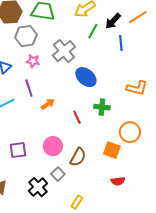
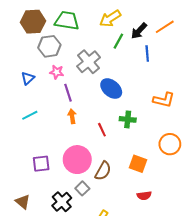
purple line: (29, 88) -> (68, 93), moved
orange arrow: (48, 104) -> (72, 116), turned -64
orange circle: (130, 132) -> (170, 144), moved
pink circle: (53, 146) -> (77, 160), size x1.4

